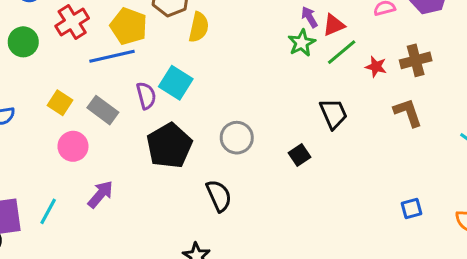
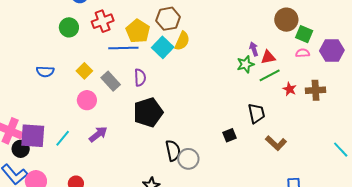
cyan square: (176, 83) -> (163, 47), moved
brown L-shape: (408, 113) -> (276, 143), moved, turned 140
gray circle: (237, 138) -> (188, 159), moved

